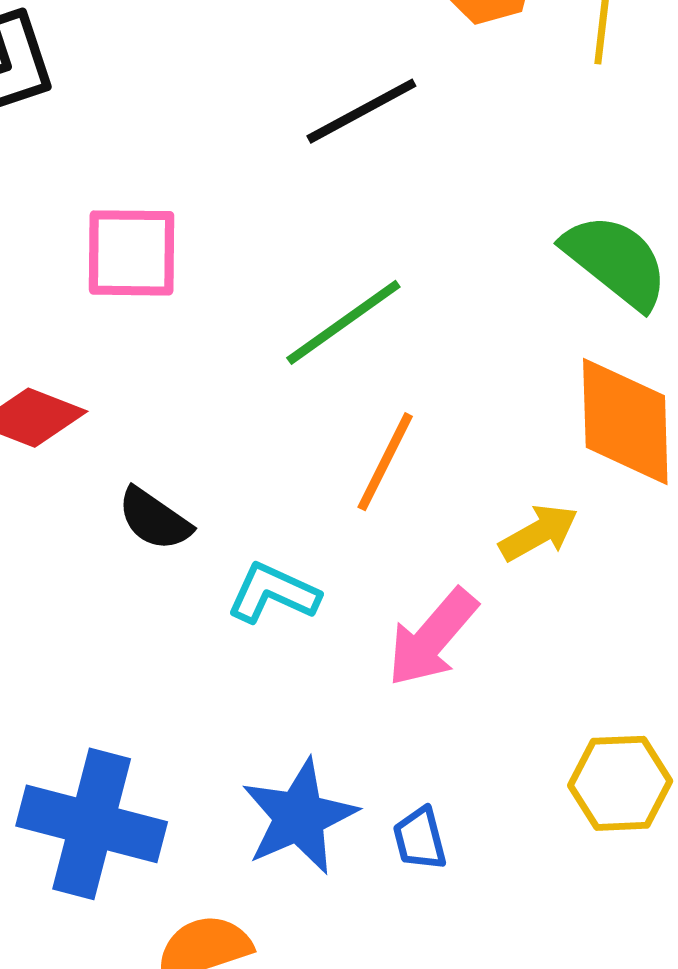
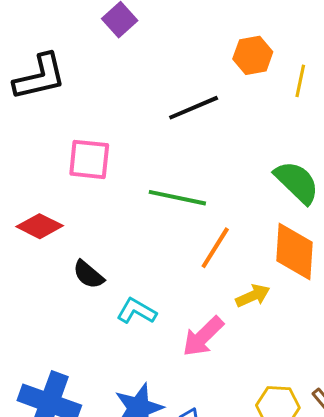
green line: (343, 322) -> (177, 198), turned 42
orange line: (385, 462) -> (215, 248), moved

